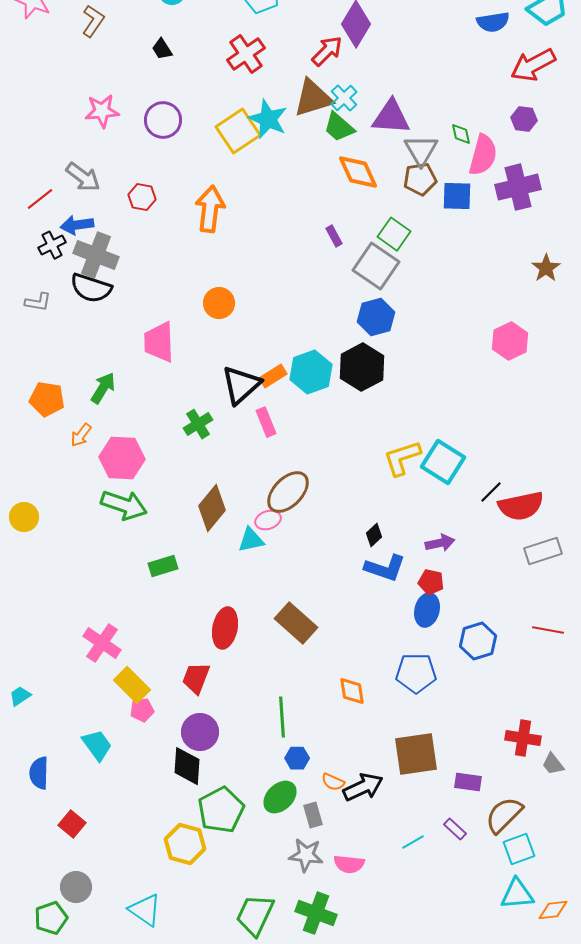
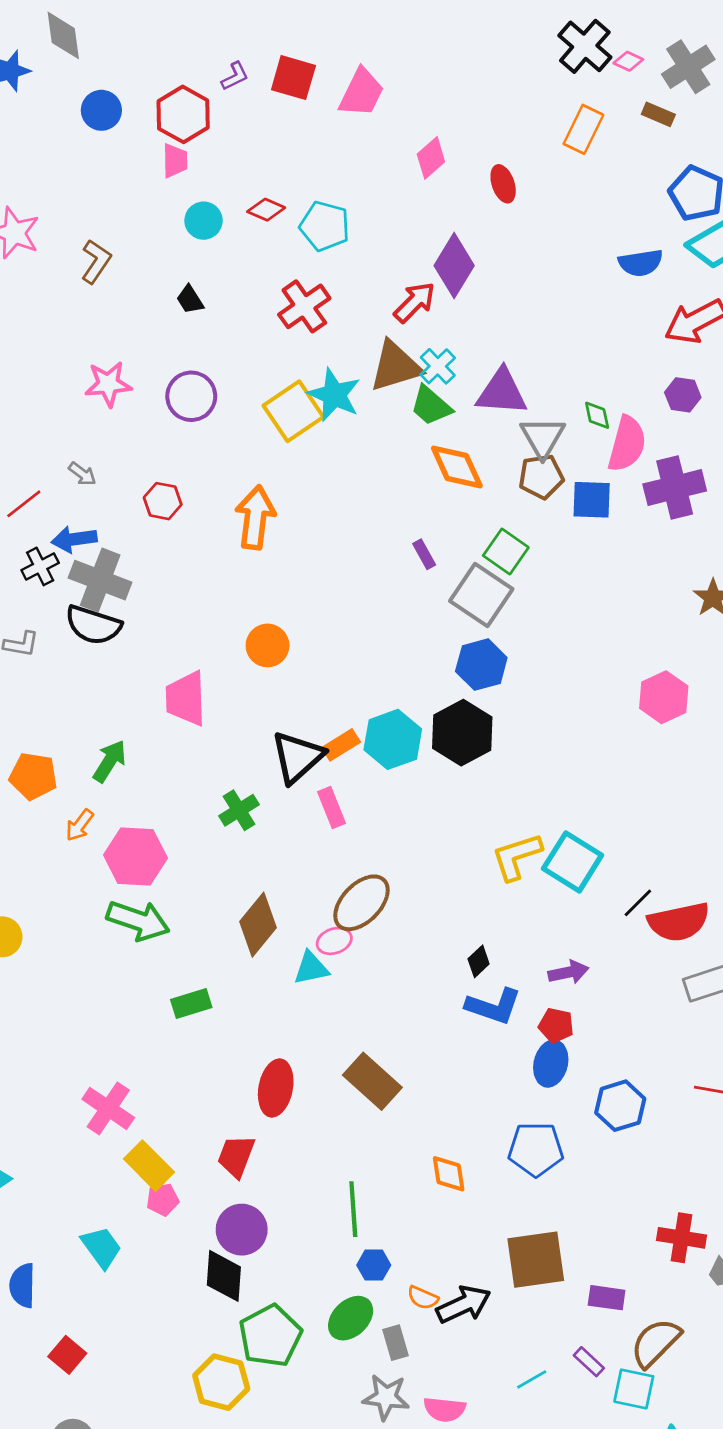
gray arrow: (83, 177) -> (82, 474), size x0.6
cyan square: (519, 849) -> (634, 1389), moved, turned 32

